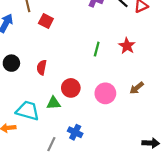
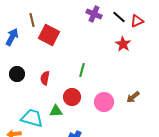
red square: (46, 21) -> (49, 35), size x1.5
red star: (127, 46) -> (123, 44), moved
green line: (97, 49) -> (82, 70), moved

